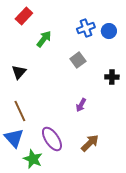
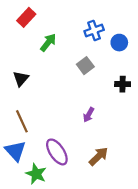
blue circle: (109, 31) -> (119, 43), moved

